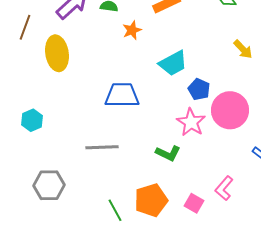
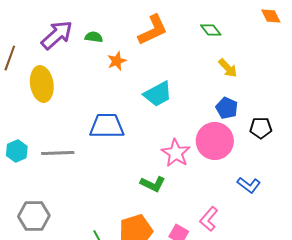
yellow arrow: (243, 49) -> (228, 68), moved
blue pentagon: (199, 89) -> (227, 108), moved
gray line: (102, 147) -> (58, 153), moved

